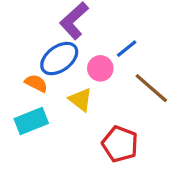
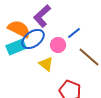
orange semicircle: (36, 83) -> (19, 29), moved, size x1.6
cyan rectangle: (31, 121) -> (16, 47), moved

